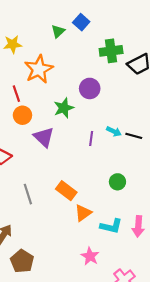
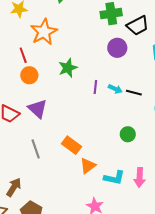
purple circle: (90, 88) -> (117, 48), moved
purple triangle: (44, 137) -> (38, 109), moved
purple line: (91, 138) -> (95, 87), moved
green circle: (117, 182) -> (128, 134), moved

